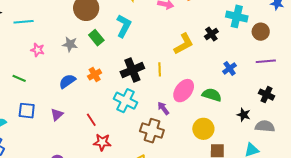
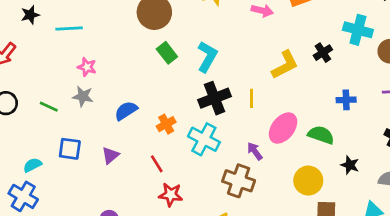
cyan L-shape: (124, 26) -> (207, 57), moved
gray star: (70, 44) -> (83, 96), moved
blue cross: (230, 68) -> (346, 100), turned 32
orange cross: (95, 75) -> (166, 124), moved
green line: (19, 78) -> (49, 107), moved
black star: (244, 115) -> (350, 165), moved

